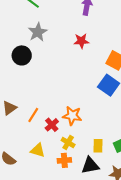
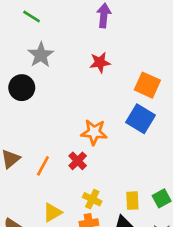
orange star: (72, 116) -> (94, 132), moved
red cross: (52, 125) -> (78, 161), moved
yellow triangle: (38, 150) -> (52, 212), turned -42

